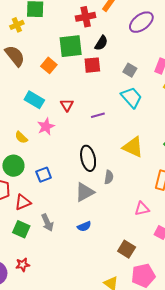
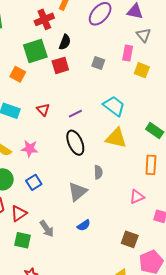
cyan trapezoid: (131, 97) -> (114, 106), moved
pink star: (46, 127) -> (30, 149), moved, turned -30
black ellipse: (88, 158) -> (75, 143), moved

